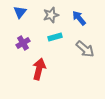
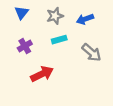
blue arrow: (79, 18) -> (85, 19), turned -70
red arrow: (39, 69) -> (42, 74), turned 50

